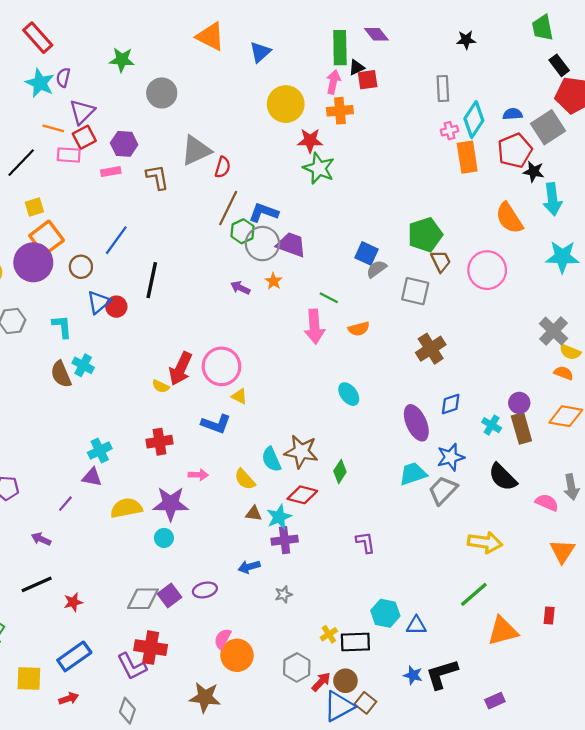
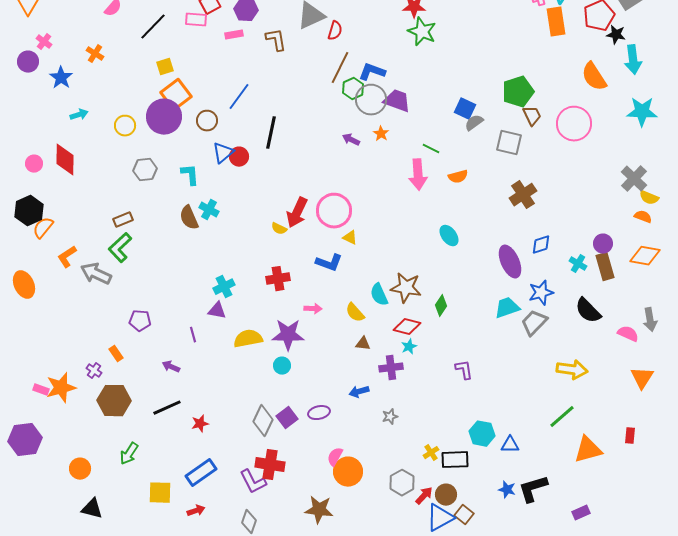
purple line: (65, 504) -> (193, 335), turned -56
cyan star: (279, 517) -> (409, 347), moved, size x0.7
gray diamond: (143, 599) -> (263, 421), turned -64

